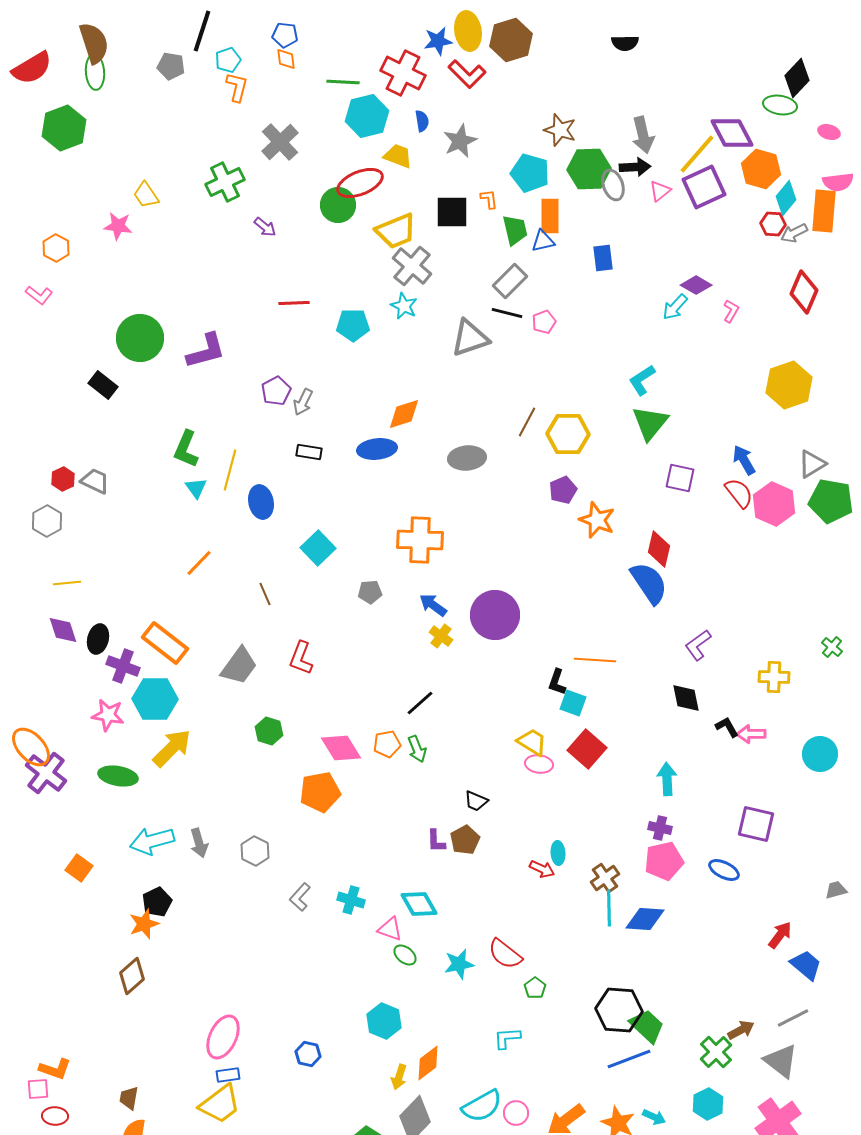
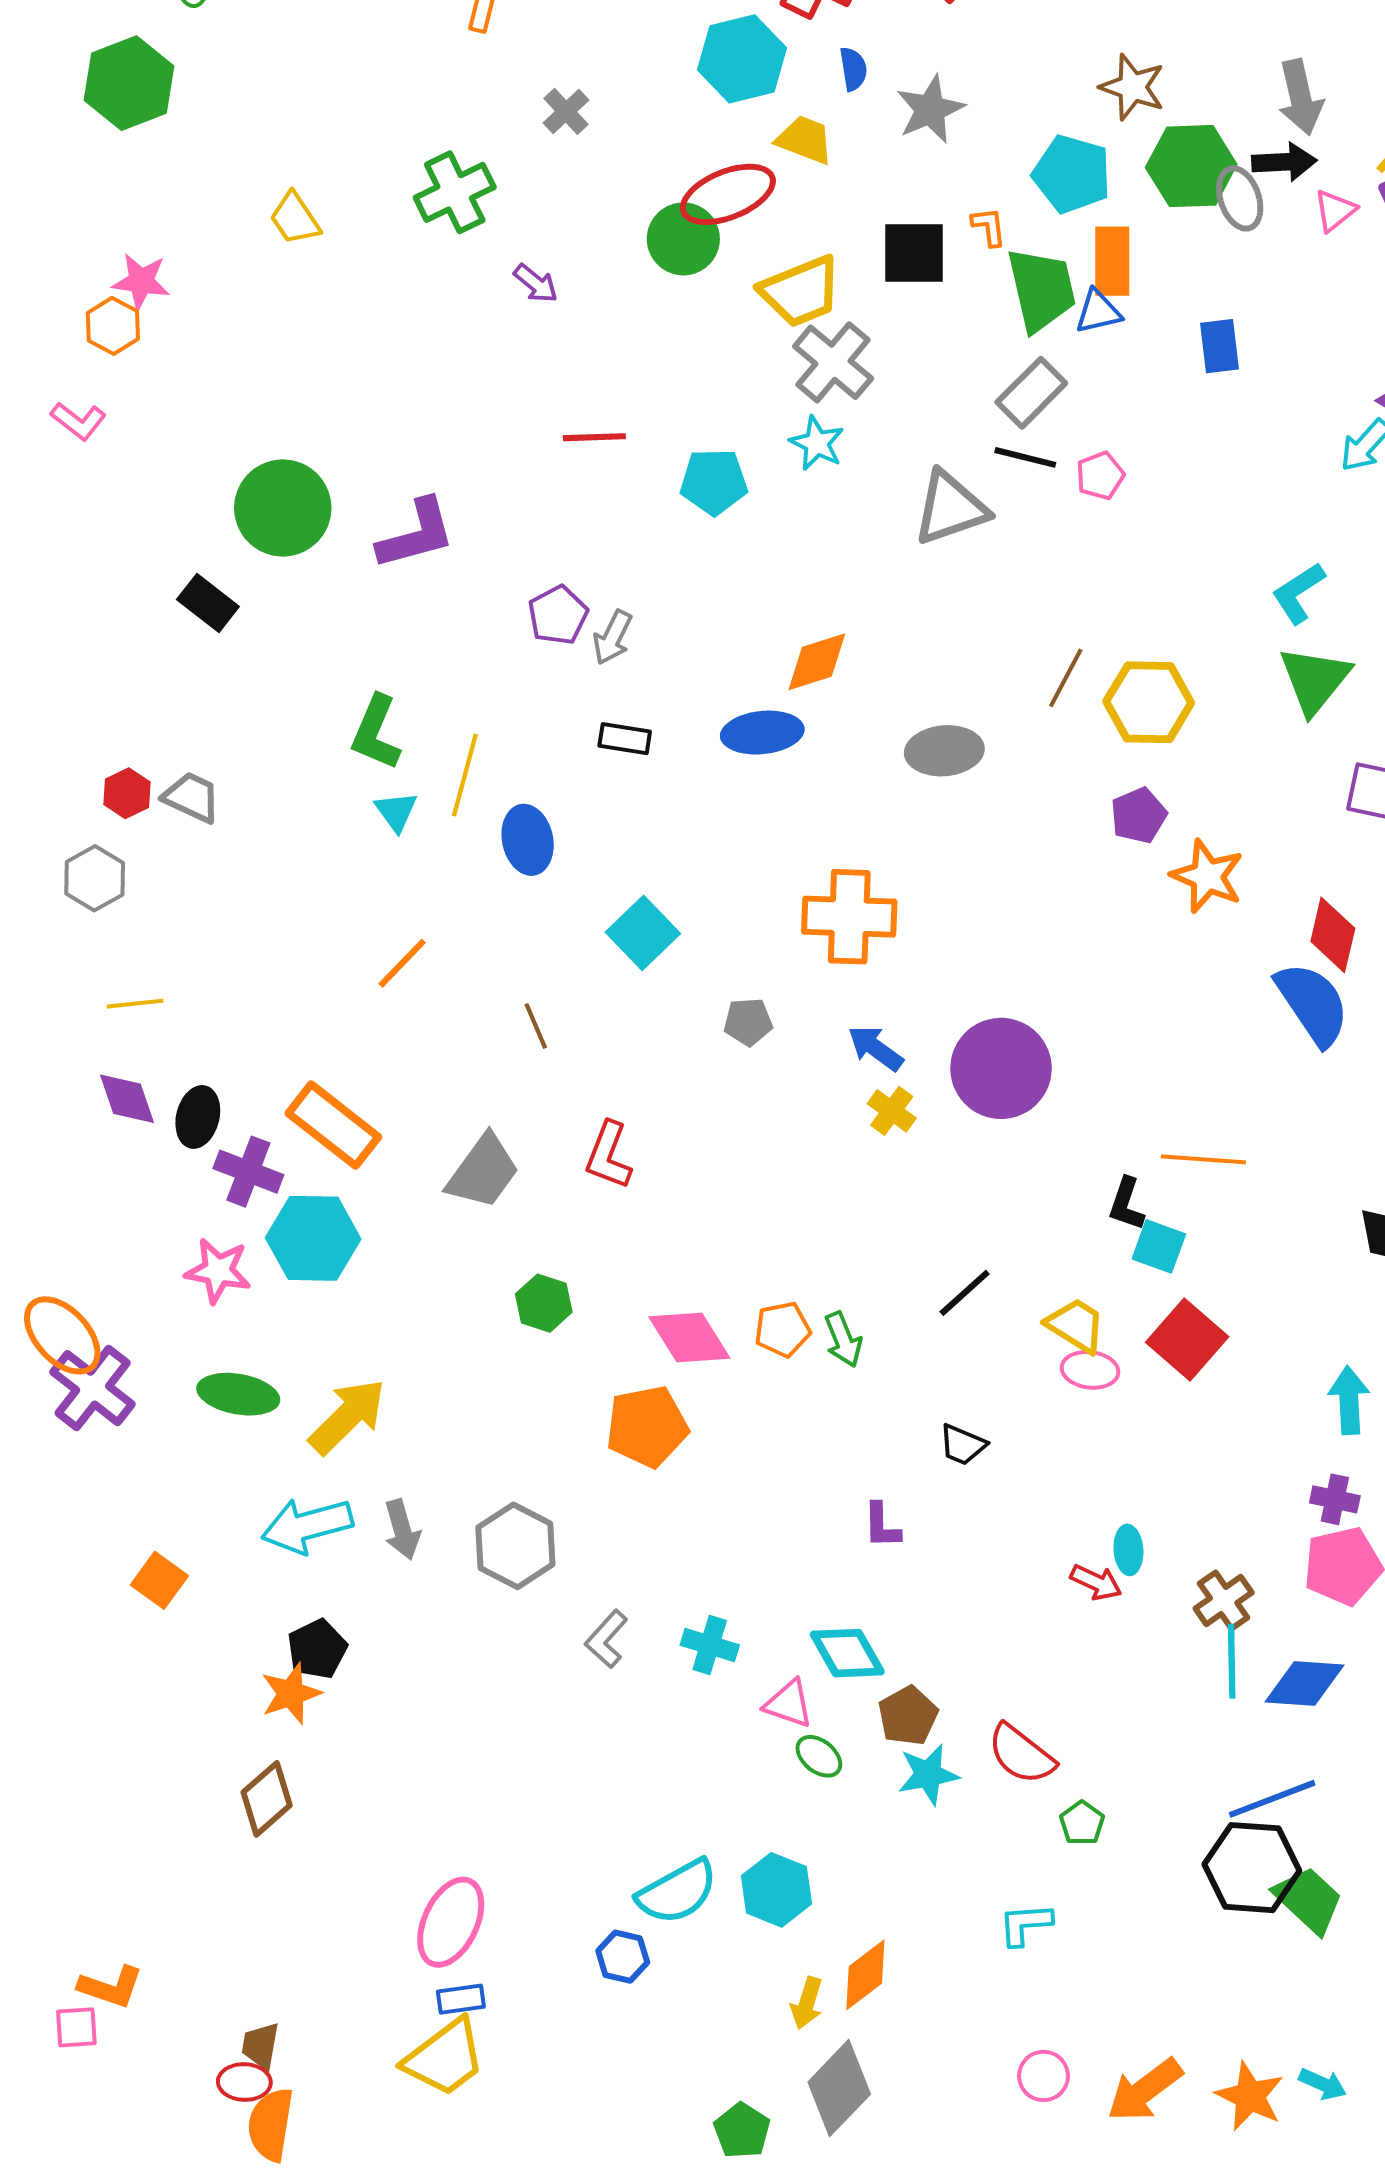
gray cross: (280, 142) -> (566, 111), size x0.6
pink star: (118, 226) -> (141, 281), moved
green trapezoid: (515, 230) -> (1041, 289), size x1.4
black line: (420, 703) -> (965, 1293), moved
yellow arrow: (172, 748) -> (348, 1416), moved
brown pentagon: (465, 840) -> (908, 1716), moved
gray hexagon: (255, 851) -> (515, 1546), size x1.4
blue line: (629, 1059) -> (1272, 1799), moved
cyan semicircle: (482, 1106) -> (677, 1892), moved
red ellipse: (55, 1116) -> (244, 2082), moved

